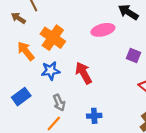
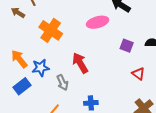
orange arrow: (26, 51) -> (19, 59), moved
blue star: (51, 71) -> (41, 68), moved
gray arrow: (59, 103) -> (62, 83), moved

